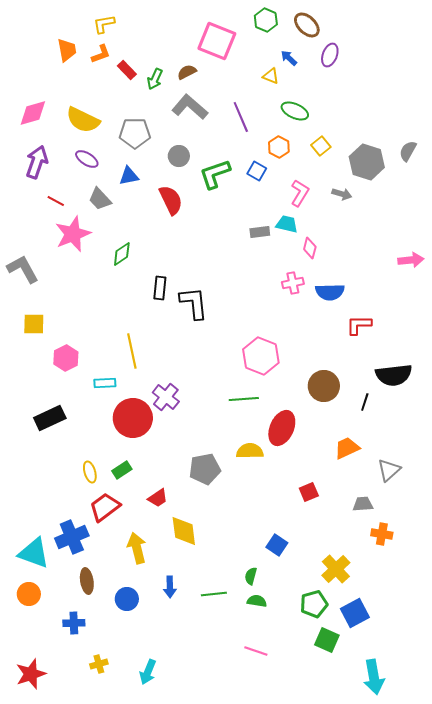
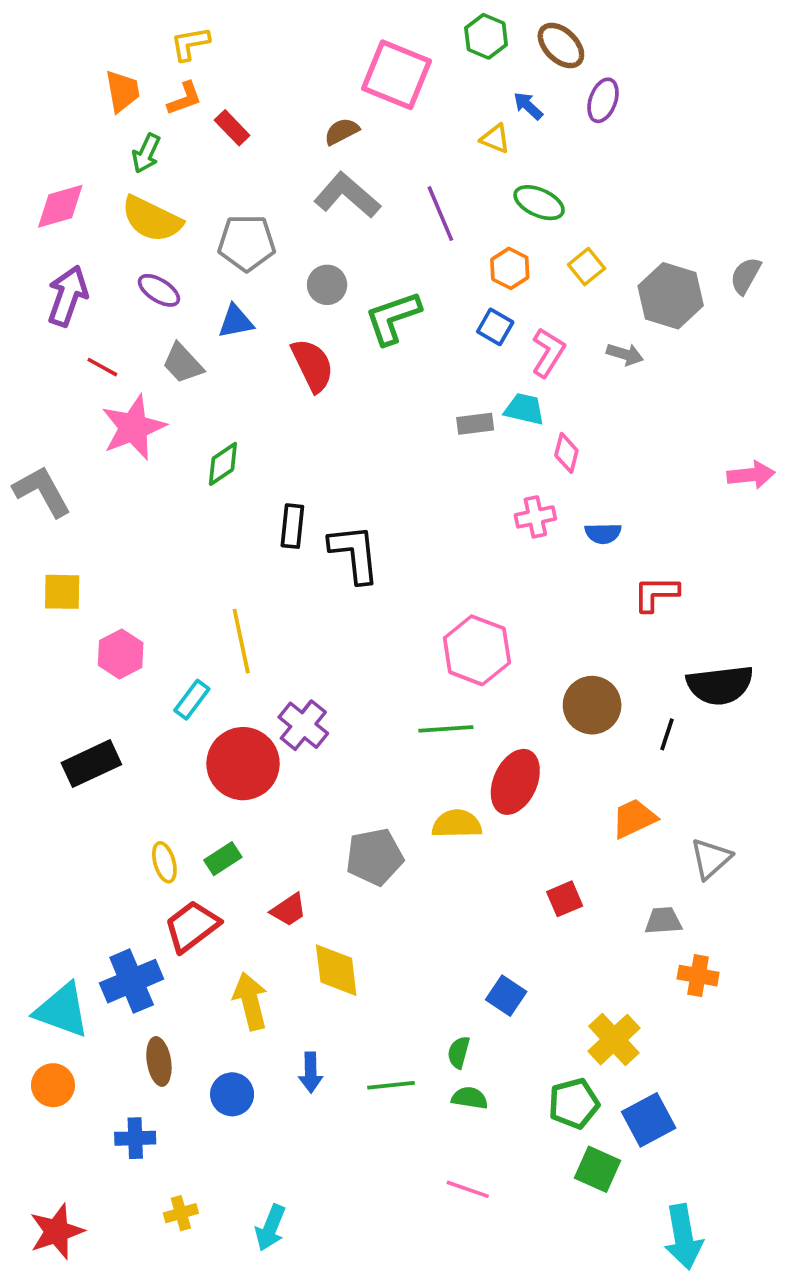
green arrow: (155, 79) -> (146, 153), moved
blue square: (257, 171) -> (495, 327), moved
blue semicircle: (330, 292) -> (603, 533), size x0.7
cyan rectangle: (105, 383) -> (192, 700), turned -50

